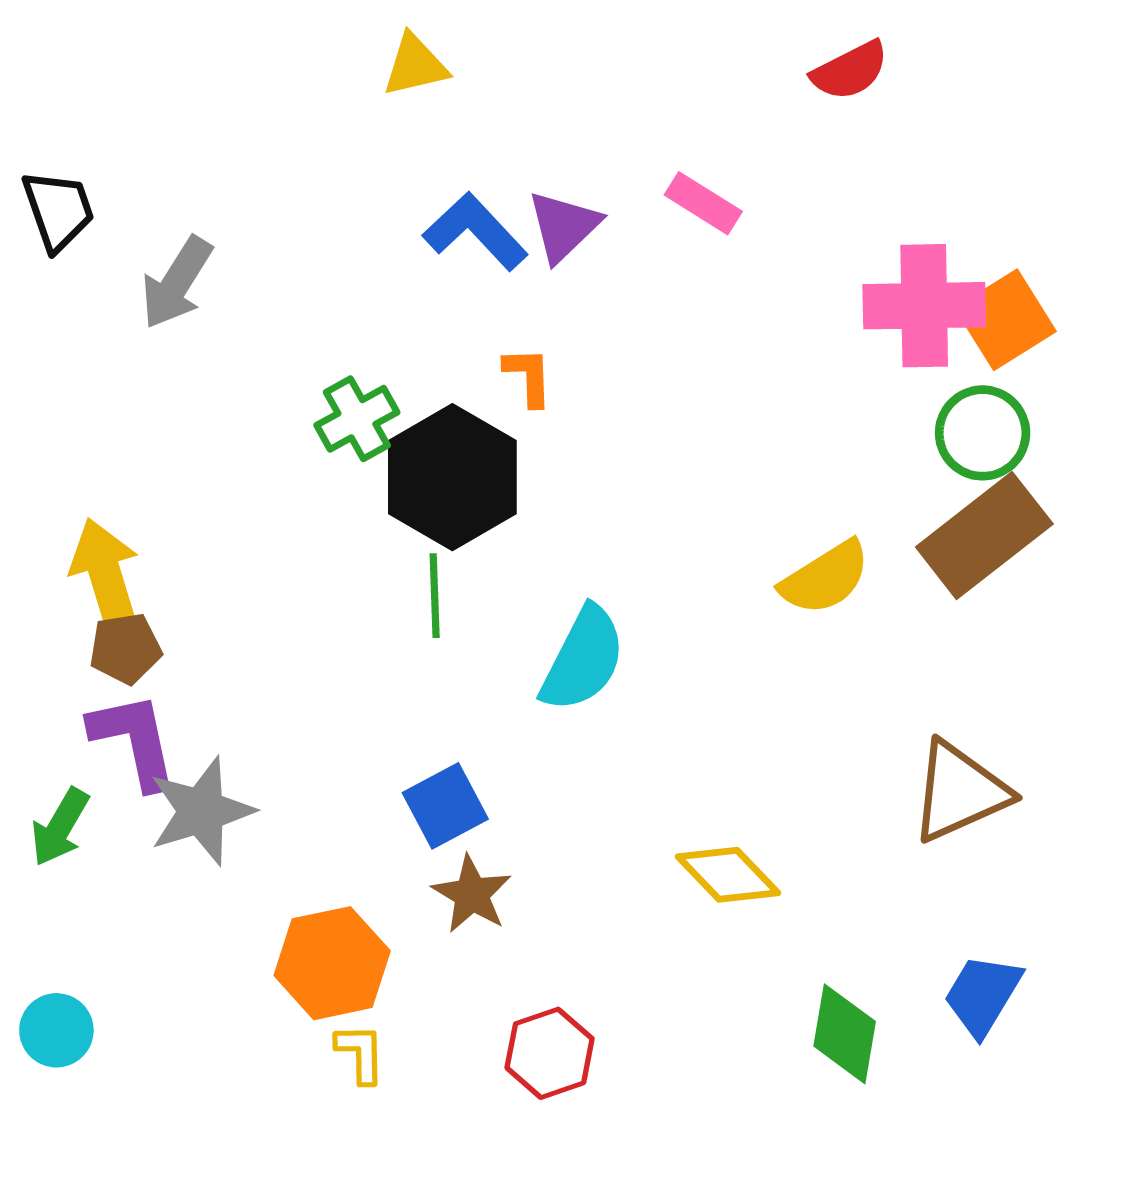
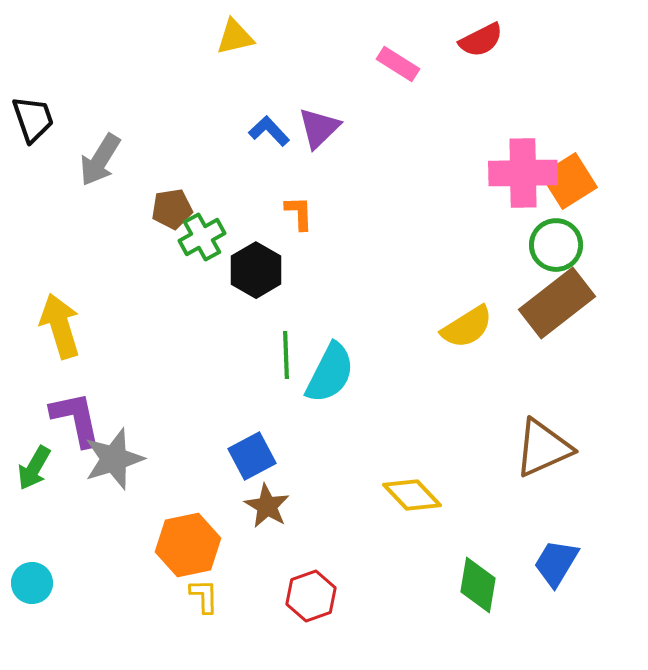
pink rectangle: (703, 203) -> (398, 64), moved
blue L-shape: (475, 231) -> (269, 131), size x0.7
black hexagon: (452, 477) -> (256, 270), size x0.7
green line: (435, 596) -> (286, 355), moved
brown pentagon: (125, 649) -> (172, 209), moved

